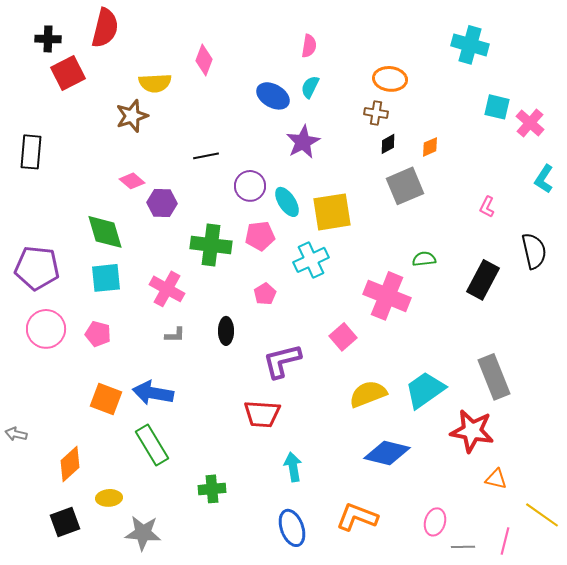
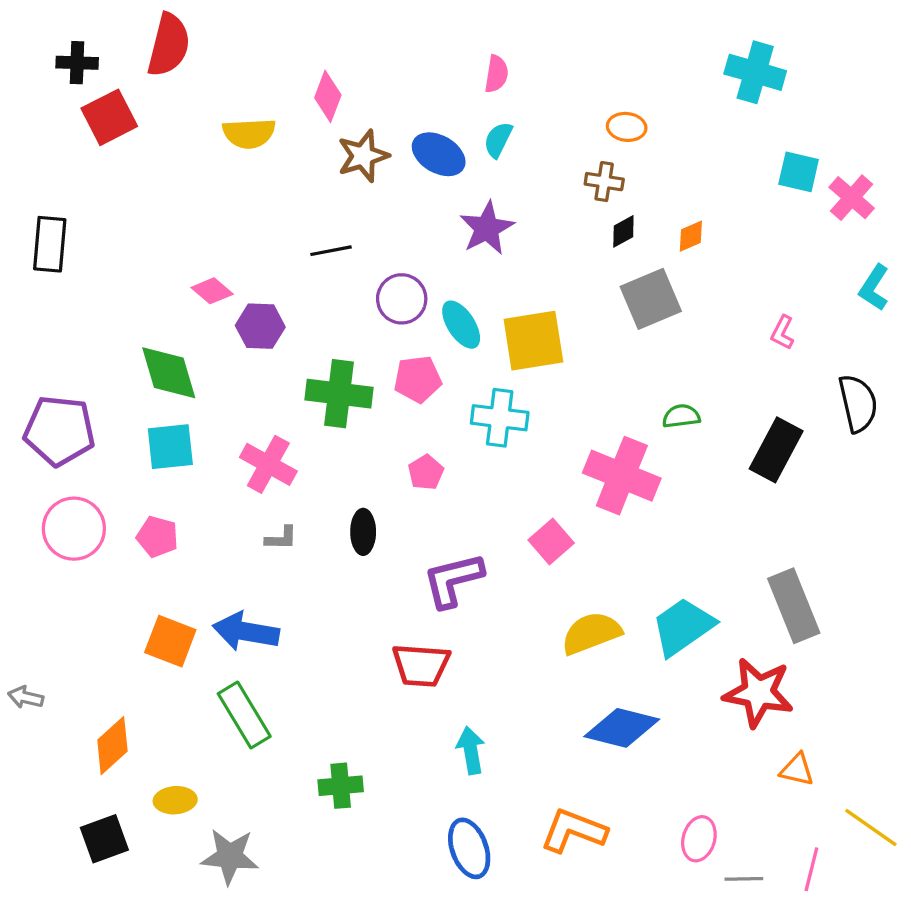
orange ellipse: (390, 79) -> (627, 127), size x0.7
brown star: (132, 116) -> (363, 156), moved
cyan cross: (311, 260) -> (500, 418), turned 32

